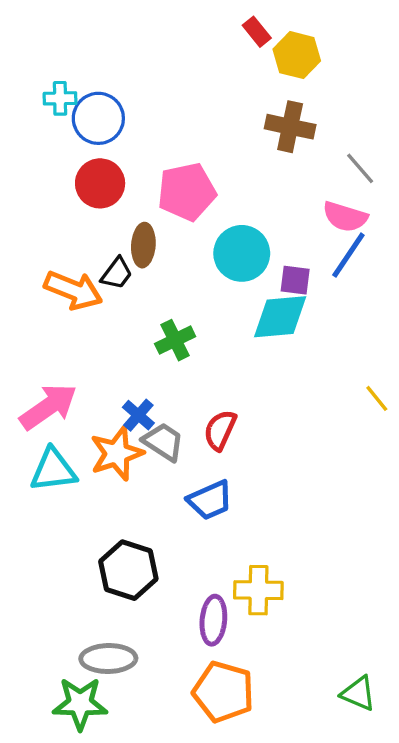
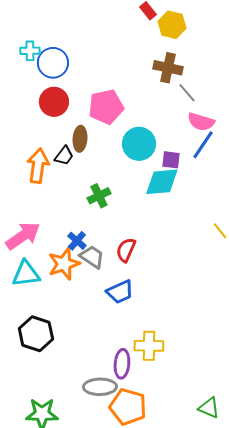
gray line: (360, 168) -> (187, 93), moved
orange arrow: (73, 290) -> (38, 166), turned -104
black hexagon: (128, 570) -> (36, 334), moved
gray ellipse: (108, 659) -> (100, 387), moved

